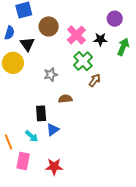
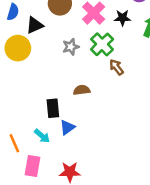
black triangle: (27, 44) -> (35, 25), turned 42
gray star: (51, 75) -> (71, 47), moved
brown arrow: (95, 80) -> (117, 67), turned -72

